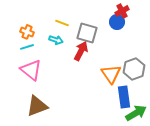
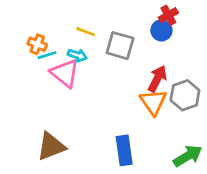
cyan line: (27, 47) -> (47, 55), moved
red arrow: (81, 51) -> (157, 79), moved
pink triangle: (31, 70) -> (65, 73), moved
blue rectangle: (124, 97) -> (124, 150), moved

